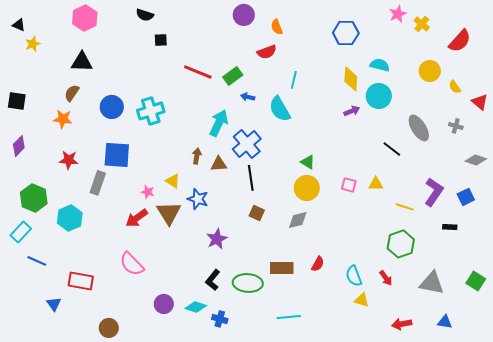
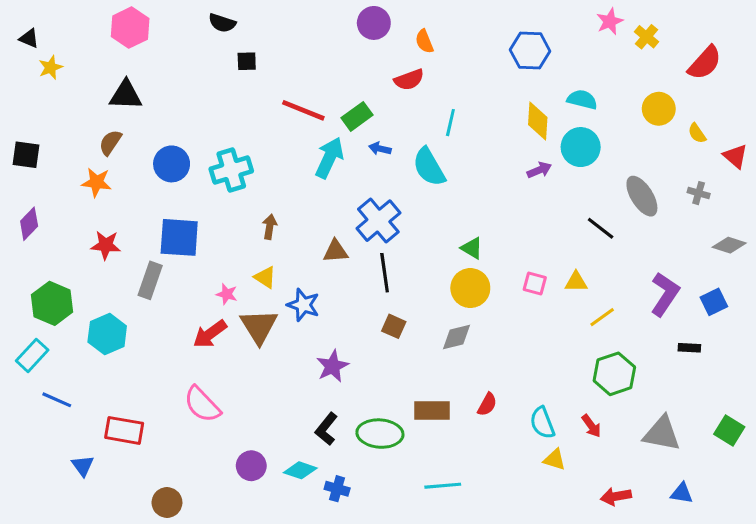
cyan arrow: (219, 123) -> (329, 158), moved
brown arrow: (197, 156) -> (270, 227), moved
yellow line: (405, 207) -> (602, 317), moved, turned -54

